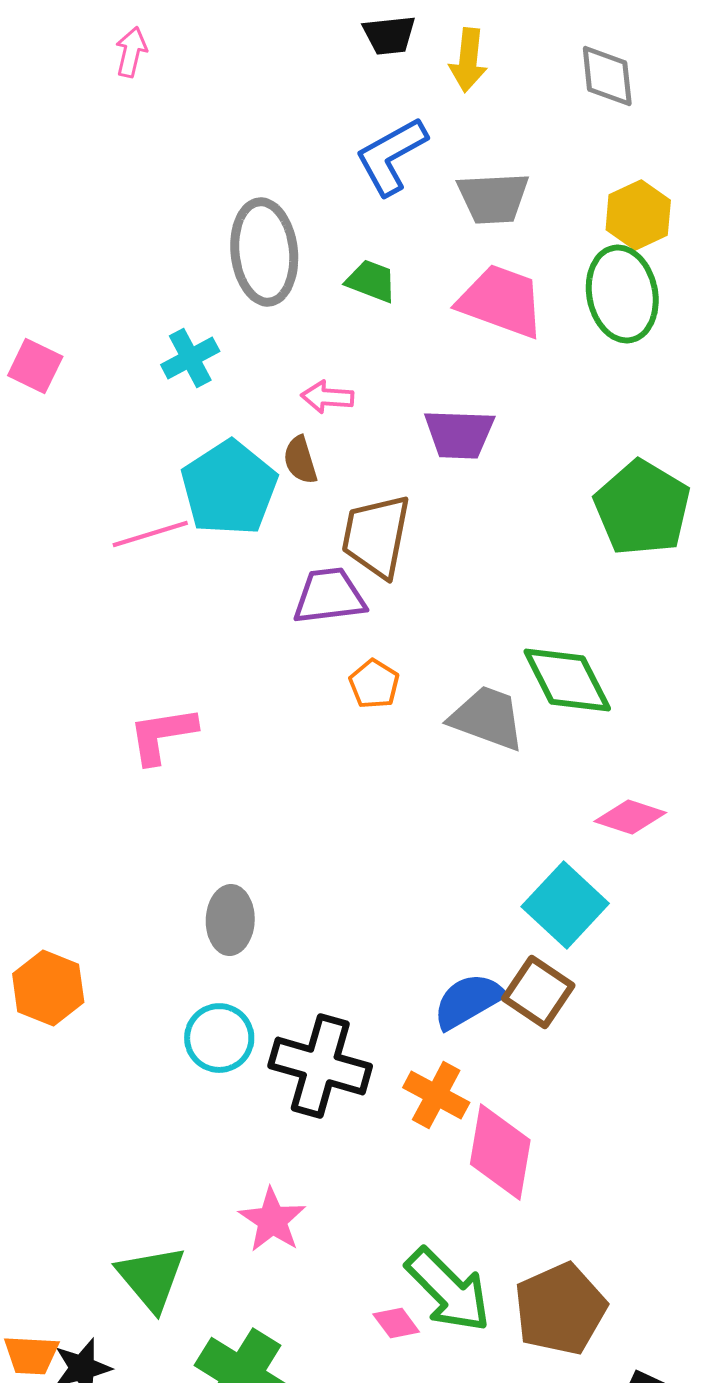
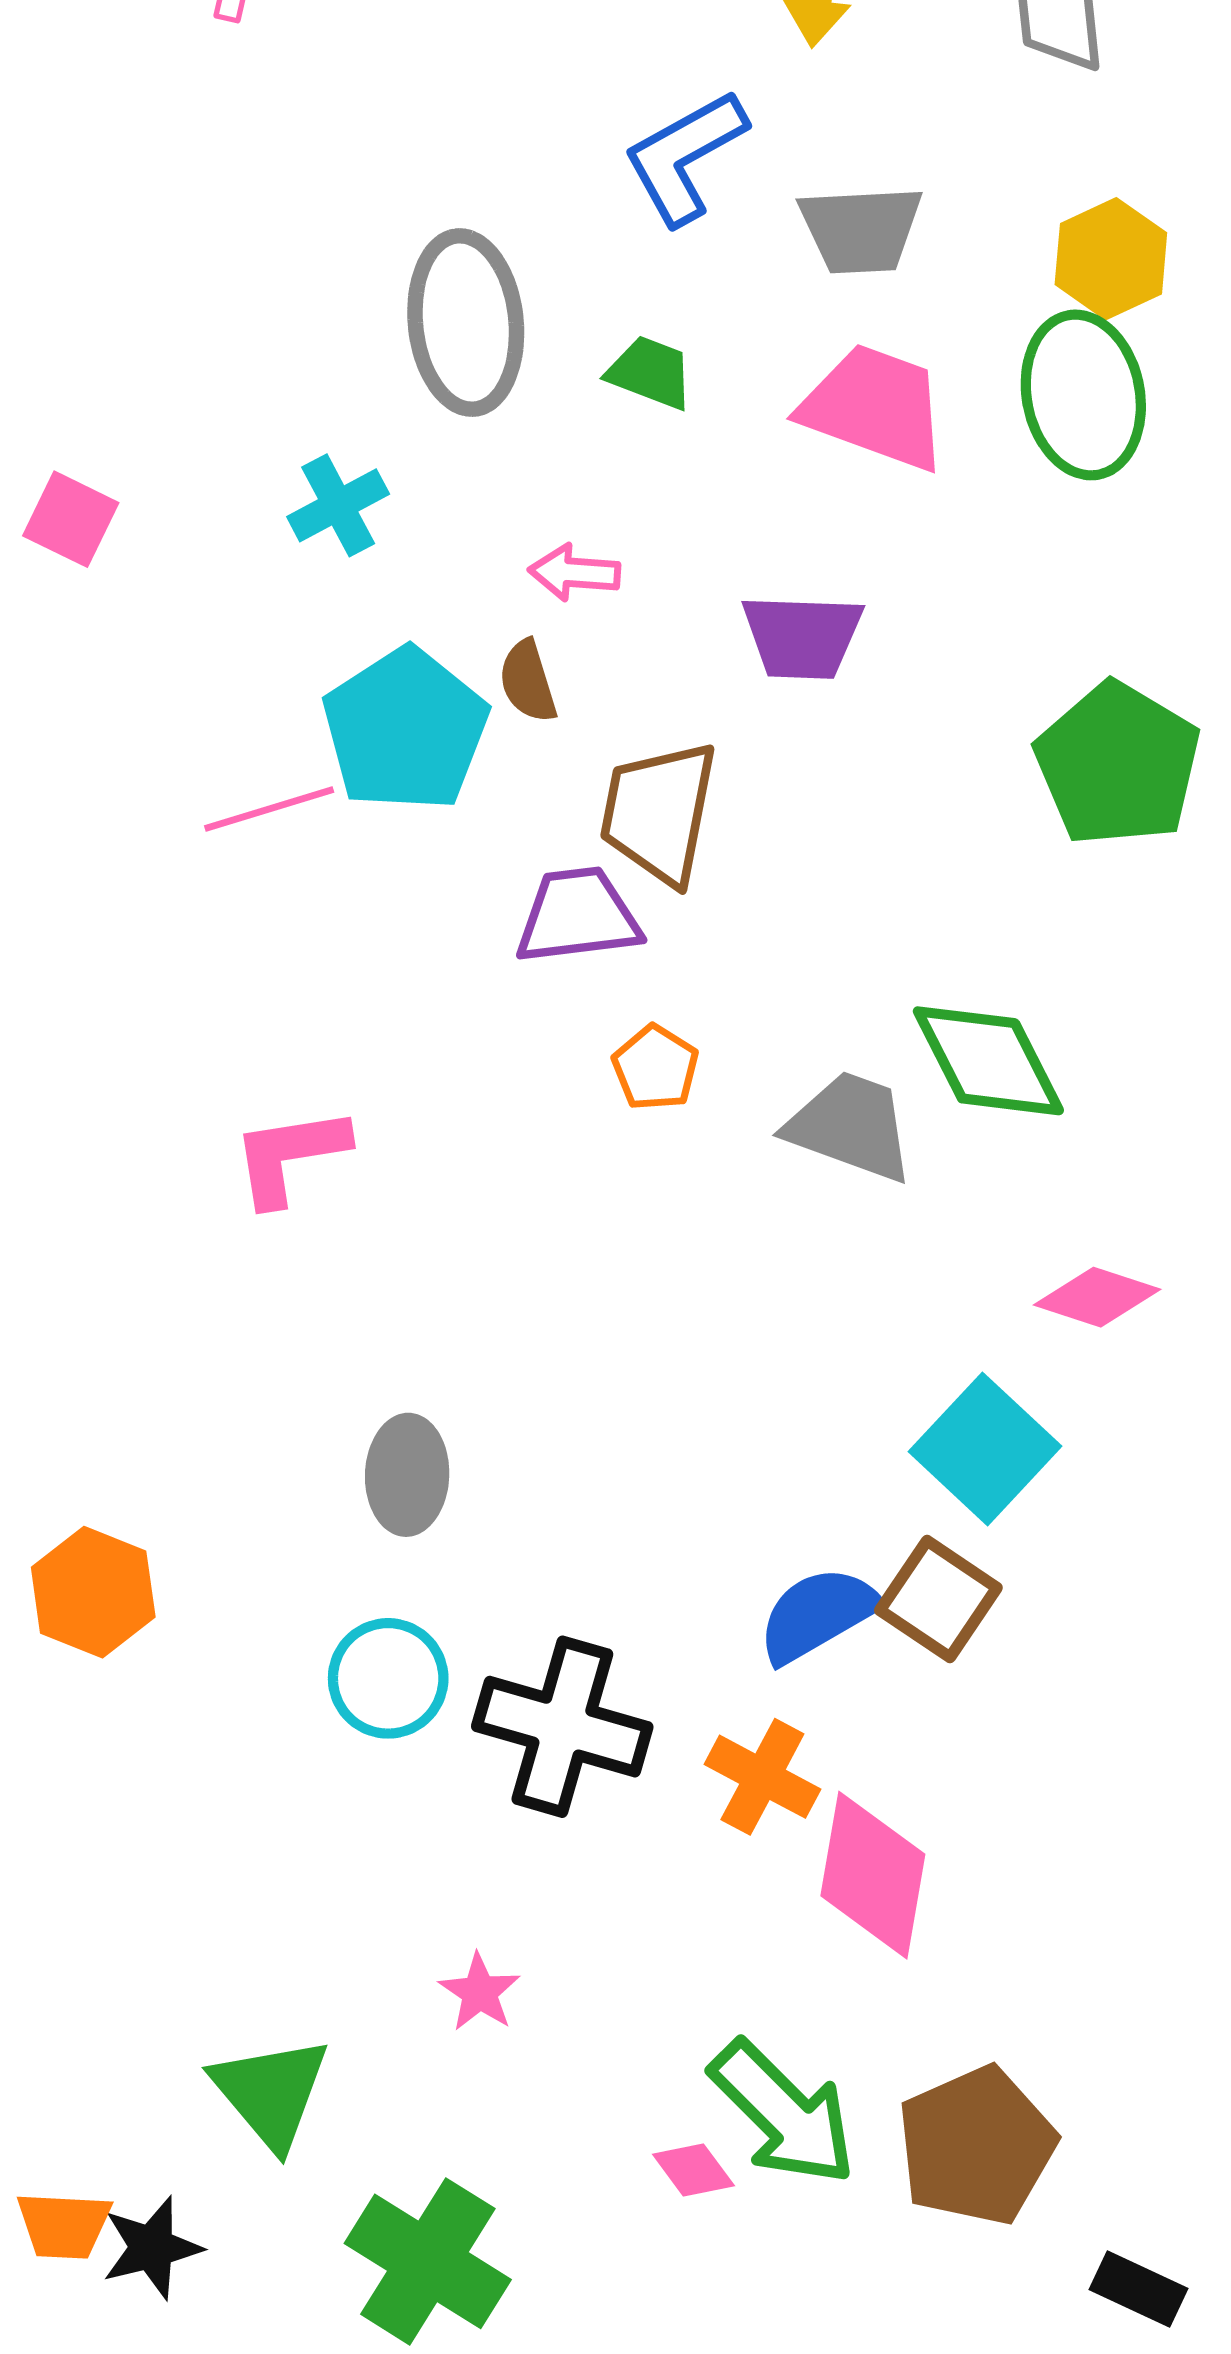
pink star: (272, 1220) -> (480, 1992), size x0.7

